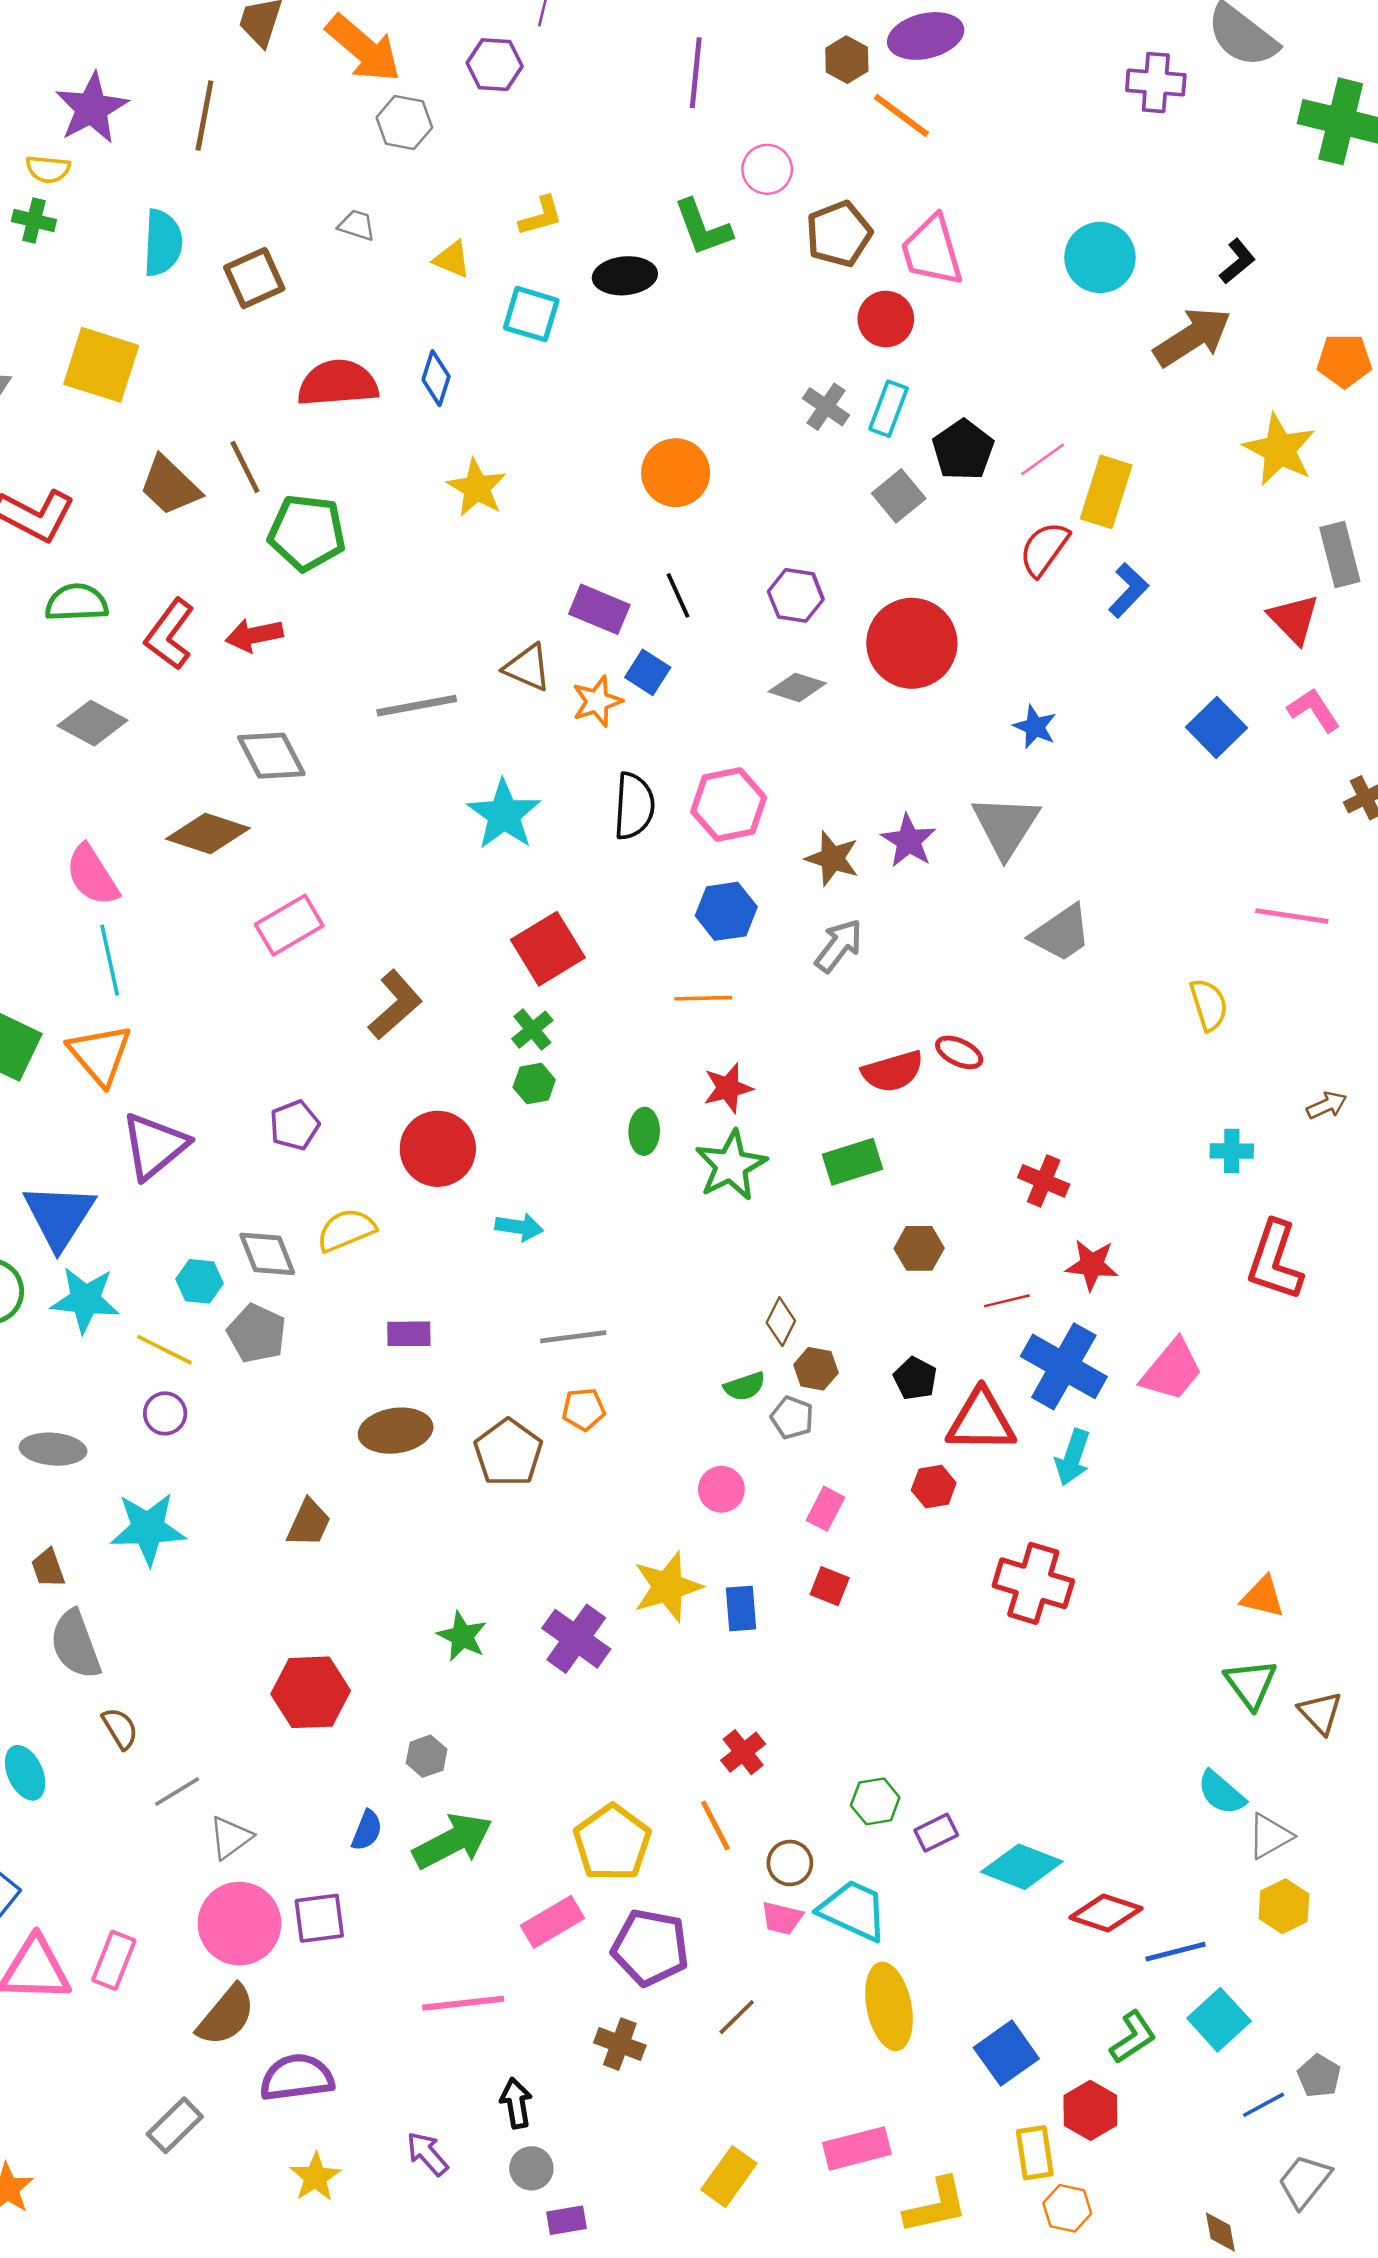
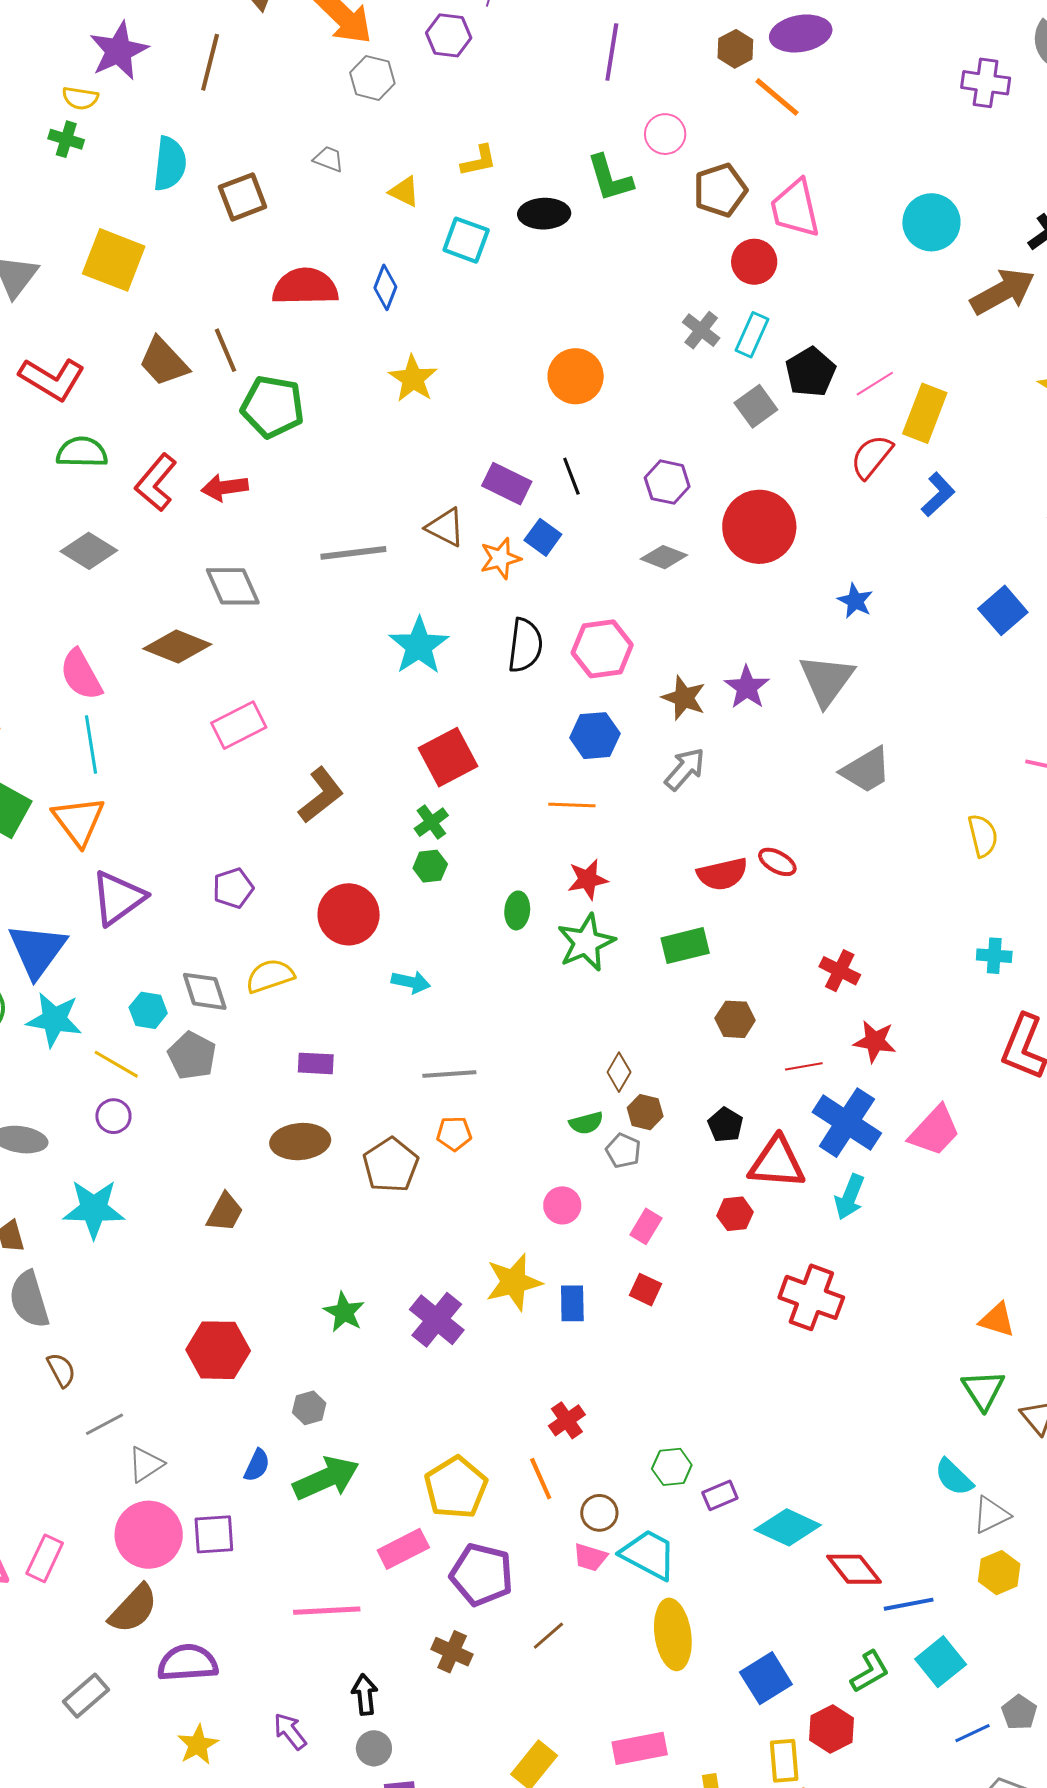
red diamond: (1106, 1913) -> (854, 1569), turned 30

